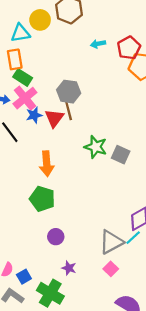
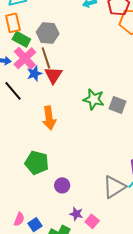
gray hexagon: (69, 92) -> (48, 33), moved
brown line: (68, 109) -> (46, 58), moved
green pentagon: (42, 199) -> (37, 163), moved
pink square: (111, 269) -> (92, 221), moved

